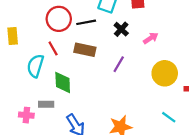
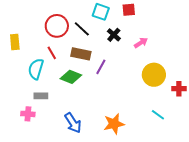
black line: (86, 22) -> (82, 29), turned 54
purple line: (119, 64) -> (101, 67), moved
green diamond: (63, 82) -> (71, 77), moved, turned -65
gray rectangle: (46, 104) -> (41, 96), moved

